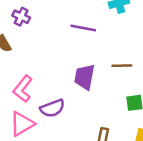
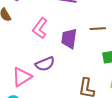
pink L-shape: (23, 89) -> (40, 28), moved

